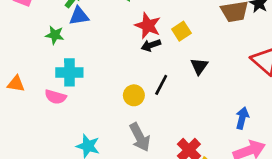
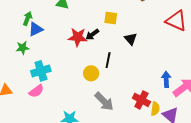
red star: (148, 26) -> (78, 37), moved
yellow square: (181, 31) -> (111, 18), turned -32
pink semicircle: (55, 97) -> (36, 91), turned -35
blue arrow: (242, 118) -> (166, 79), moved

